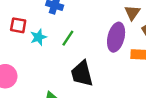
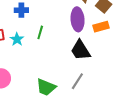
black trapezoid: (82, 74) -> (81, 50), moved

